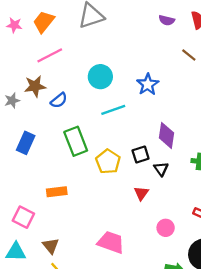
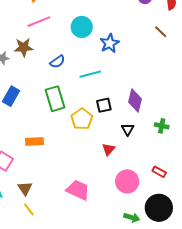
cyan circle: (100, 77) -> (82, 27), moved
blue star: (148, 84) -> (110, 43), moved
blue semicircle: (59, 100) -> (57, 62), moved
black square: (141, 155) -> (104, 105), moved
pink circle: (166, 228) -> (127, 181), size x1.5

